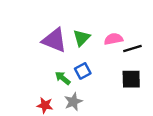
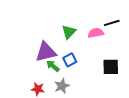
purple triangle: (54, 40) -> (46, 52), moved, turned -35
black line: (132, 48) -> (112, 23), moved

